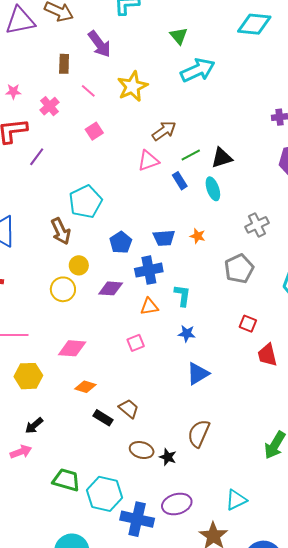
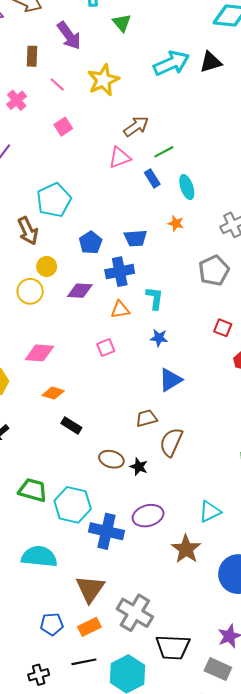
green triangle: (179, 36) -> (122, 23), moved
black triangle: (222, 158) -> (211, 62), moved
orange star: (198, 236) -> (176, 223), moved
brown trapezoid: (129, 409) -> (146, 418), moved, turned -55

